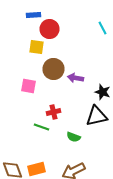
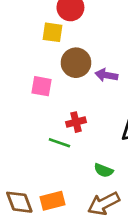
green semicircle: (74, 137) -> (104, 170), moved

